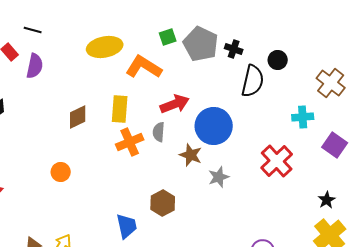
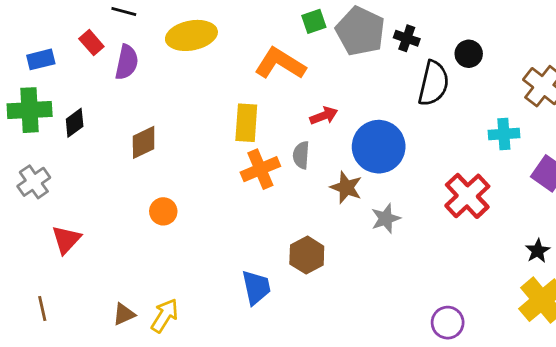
yellow ellipse: (105, 47) -> (191, 35), moved
red arrow: (175, 104) -> (324, 116), size x0.7
brown diamond: (78, 117) -> (144, 142), moved

